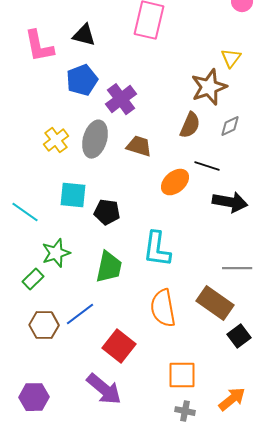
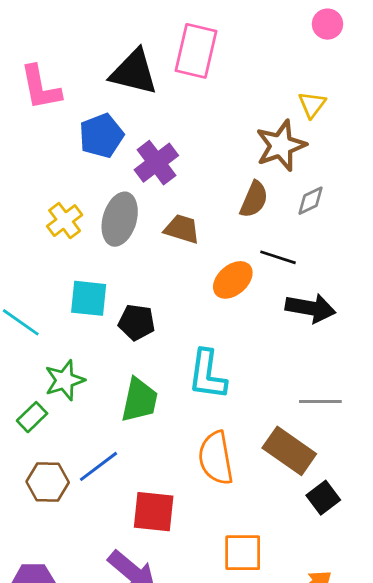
black triangle: (84, 35) -> (134, 72), moved, size x1.5
red square: (119, 346) -> (154, 512), turned -32

